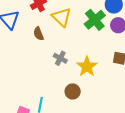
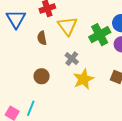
gray cross: (60, 58) -> (72, 59), moved
brown circle: (73, 91) -> (42, 76), moved

